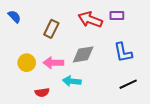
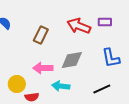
yellow circle: (27, 63) -> (17, 84), moved
black line: (128, 84) -> (102, 89), moved

